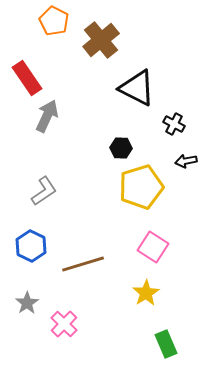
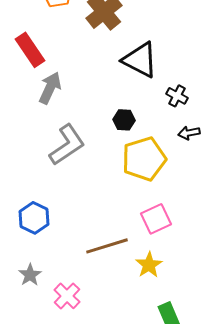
gray L-shape: (44, 191) -> (67, 145), moved, size x1.4
pink square: (153, 247) -> (156, 219), turned 32
brown line: (83, 264) -> (107, 246), moved

